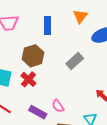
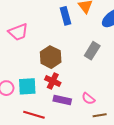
blue rectangle: (48, 26) -> (65, 16), moved
purple rectangle: (38, 112) -> (62, 100), moved

